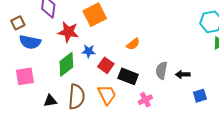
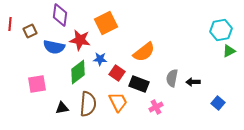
blue semicircle: (30, 42) -> (54, 47), moved
orange semicircle: (133, 44) -> (144, 52), size x1.6
blue square: (200, 96) -> (218, 103), moved, turned -32

